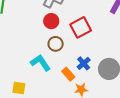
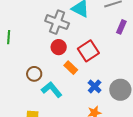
brown circle: (56, 44) -> (34, 74), moved
orange rectangle: (68, 74) -> (71, 68), moved

